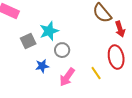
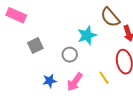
cyan star: (49, 31) -> (87, 35), moved
blue star: (42, 66) -> (50, 81), moved

